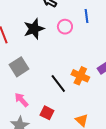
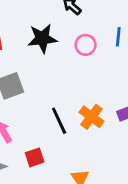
red square: (47, 113) -> (35, 157), turned 32

